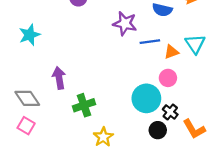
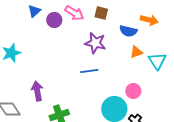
blue line: (150, 42) -> (89, 71), moved
orange triangle: (171, 52) -> (136, 52), moved

